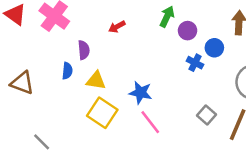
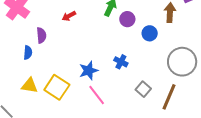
blue cross: (195, 63) -> (121, 62), moved
yellow triangle: (96, 81) -> (30, 86), moved
blue star: (141, 93) -> (89, 71), turned -30

